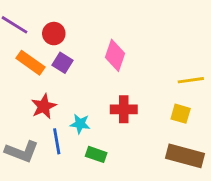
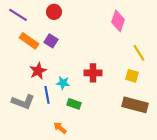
red circle: (54, 34) -> (54, 12), moved
pink diamond: (115, 55) -> (118, 21), moved
yellow line: (191, 80) -> (139, 53), turned 66

